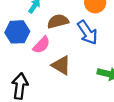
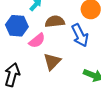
brown triangle: (61, 65) -> (52, 62), turned 36

